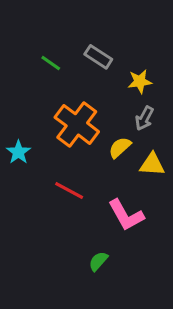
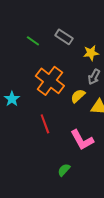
red line: (69, 190) -> (45, 124), turned 42

